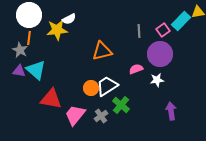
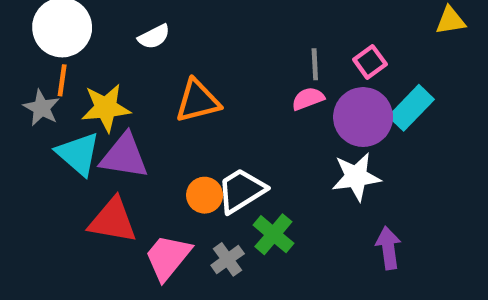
cyan rectangle: (181, 21) -> (411, 108), moved
yellow star: (57, 30) -> (106, 108), moved
orange triangle: (102, 51) -> (198, 101), moved
pink semicircle: (136, 69) -> (308, 99), moved
purple triangle: (19, 71) -> (124, 156), moved, size x1.6
white star: (157, 80) -> (356, 177), size x1.5

